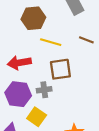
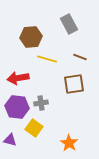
brown square: (60, 69) -> (74, 84), moved

